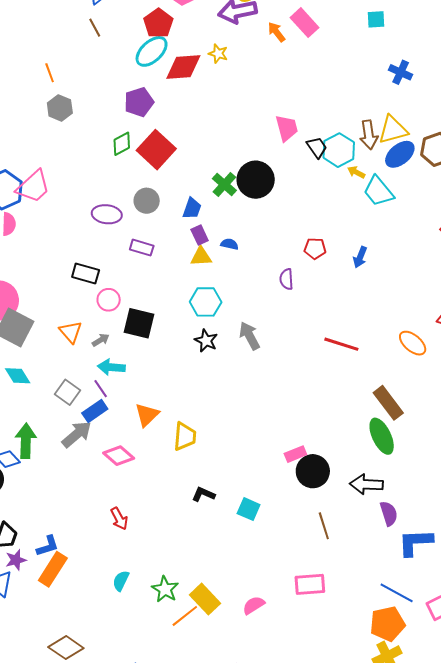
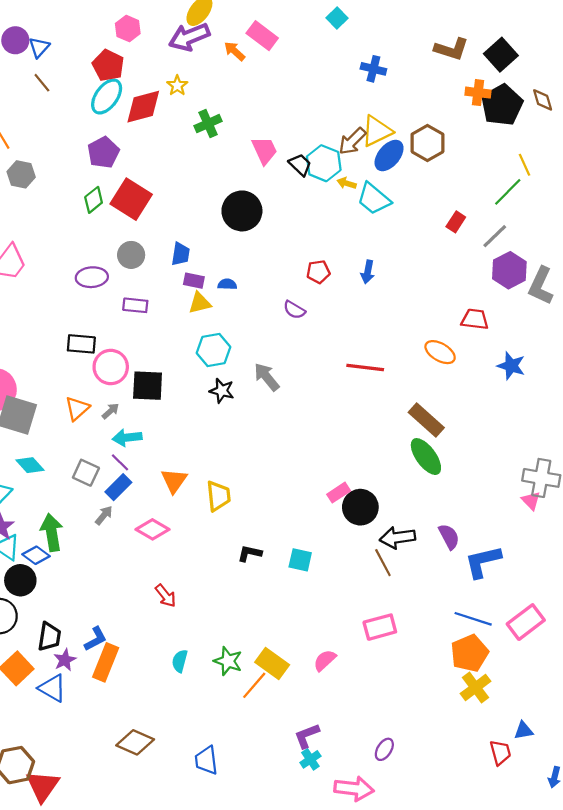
cyan square: (376, 19) -> (337, 18), turned -30
yellow star: (218, 54) -> (177, 85), turned 30
brown arrow: (369, 135) -> (352, 141), turned 64
green cross: (224, 184) -> (208, 124), moved, turned 35
purple rectangle: (200, 235) -> (194, 281), turned -42
purple semicircle: (286, 279) -> (294, 310), turned -45
pink circle: (109, 300) -> (111, 367), size x1.4
orange triangle: (71, 332) -> (77, 408), turned 40
gray arrow: (77, 434) -> (104, 515), size x0.6
black arrow: (366, 484) -> (397, 538), moved

